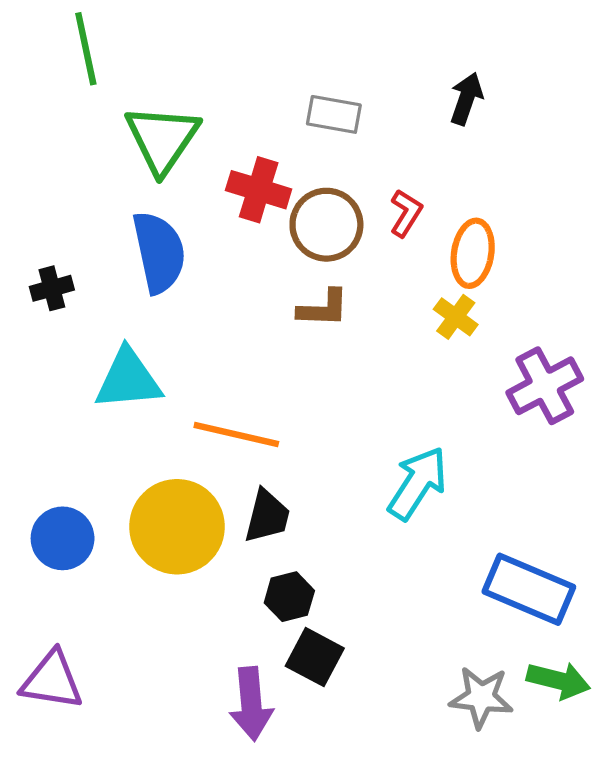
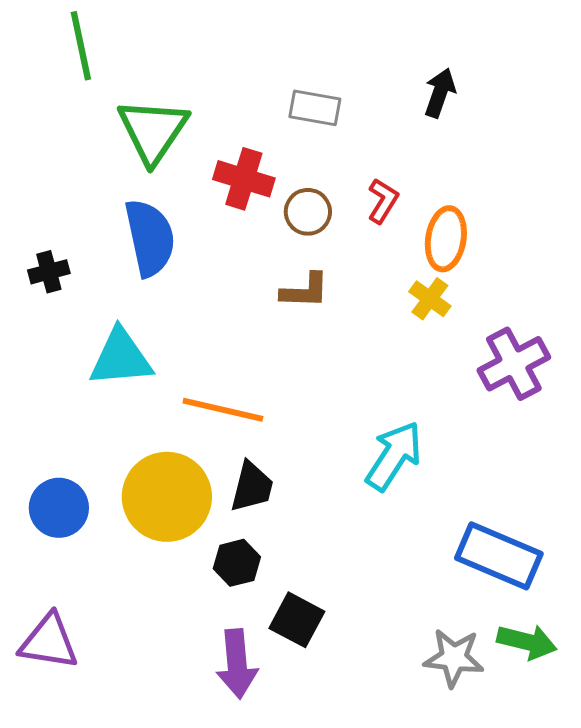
brown circle: (326, 225) -> (308, 212), size x0.7
black hexagon: (289, 597) -> (237, 563), moved

